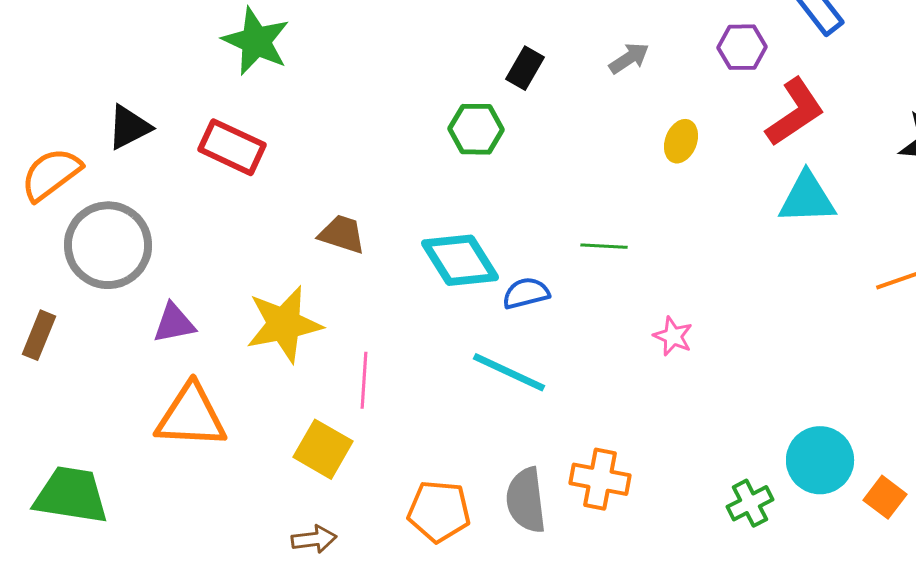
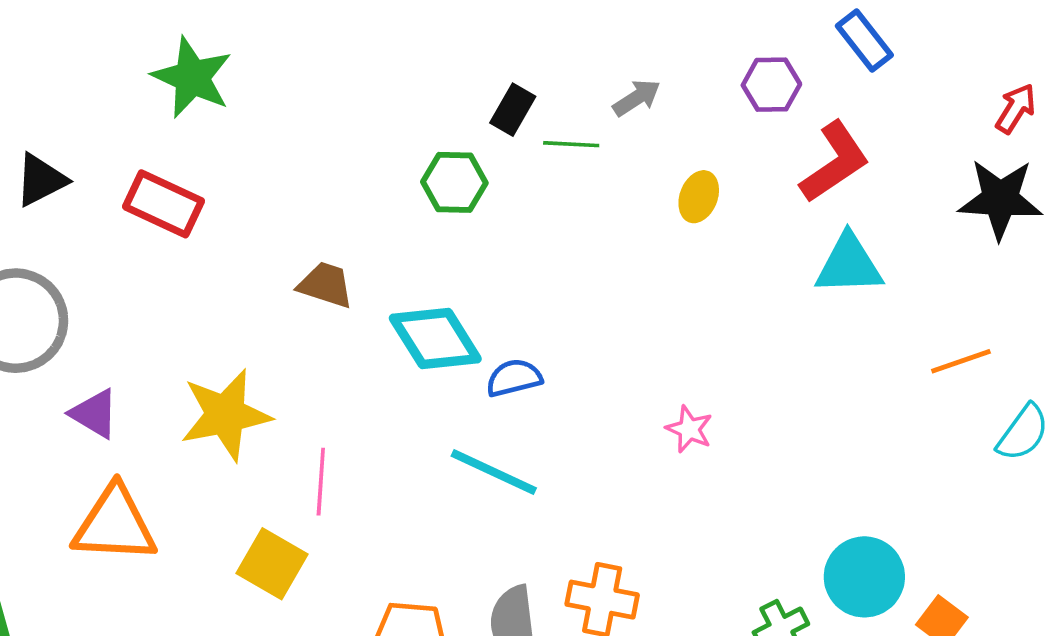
brown trapezoid: (342, 234) -> (326, 285), moved
green line: (604, 246) -> (571, 144), moved
purple triangle: (174, 323) -> (94, 414), turned 42

